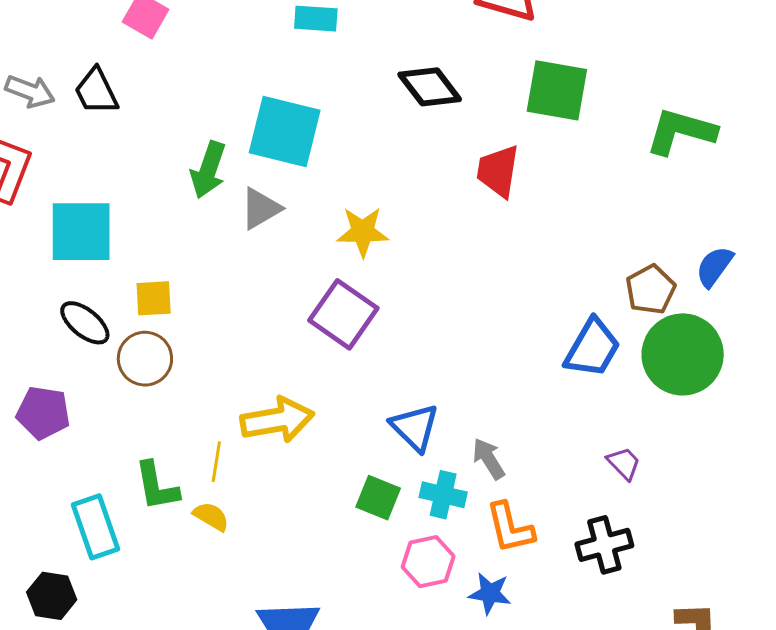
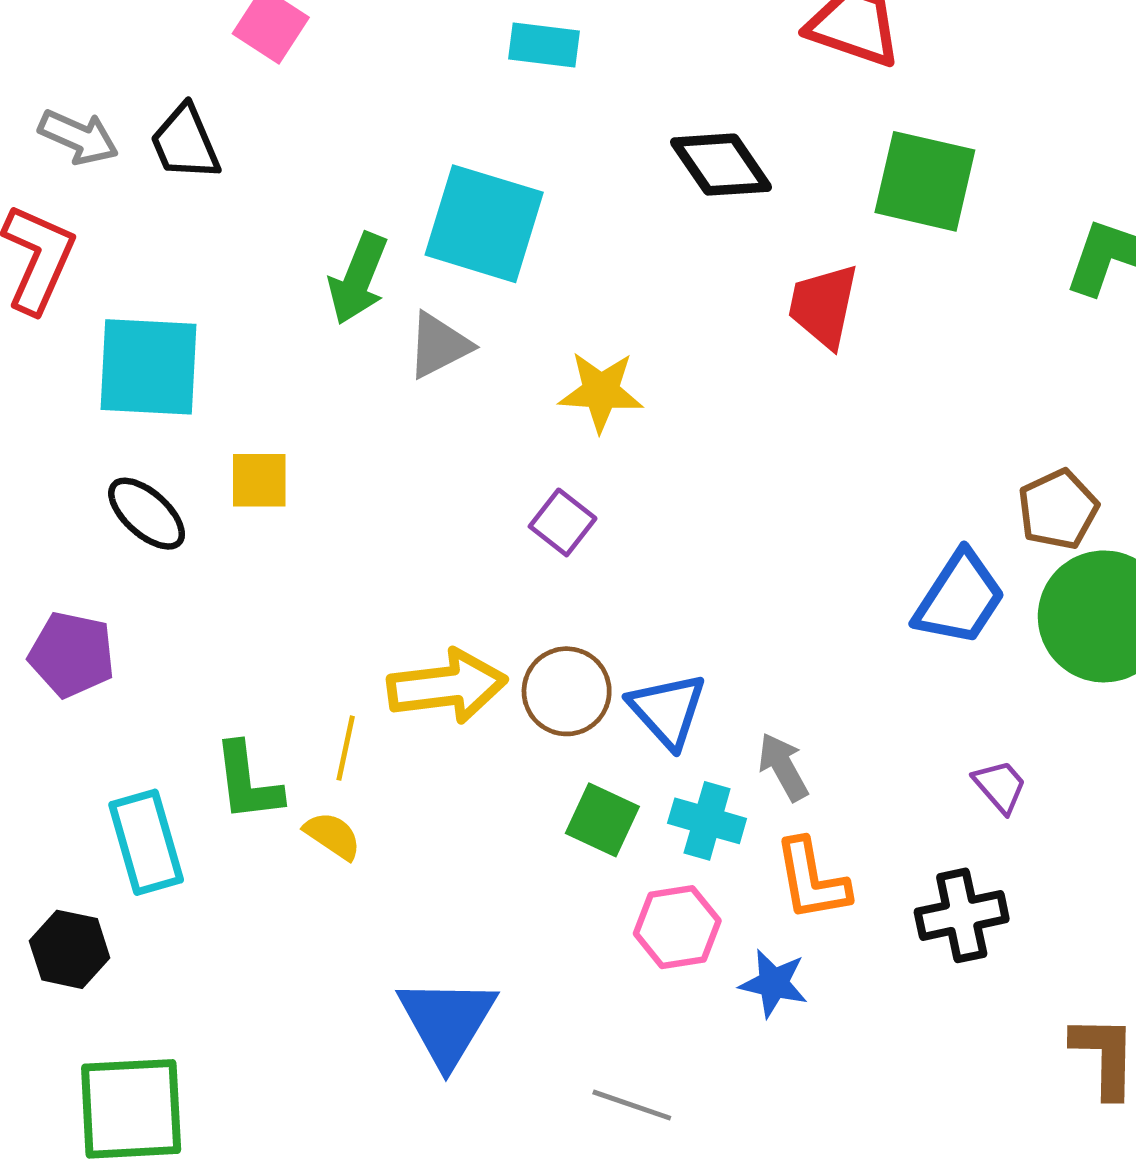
purple square: (343, 314) -> (563, 522), size x0.6
brown circle: (145, 359) -> (567, 691), moved

